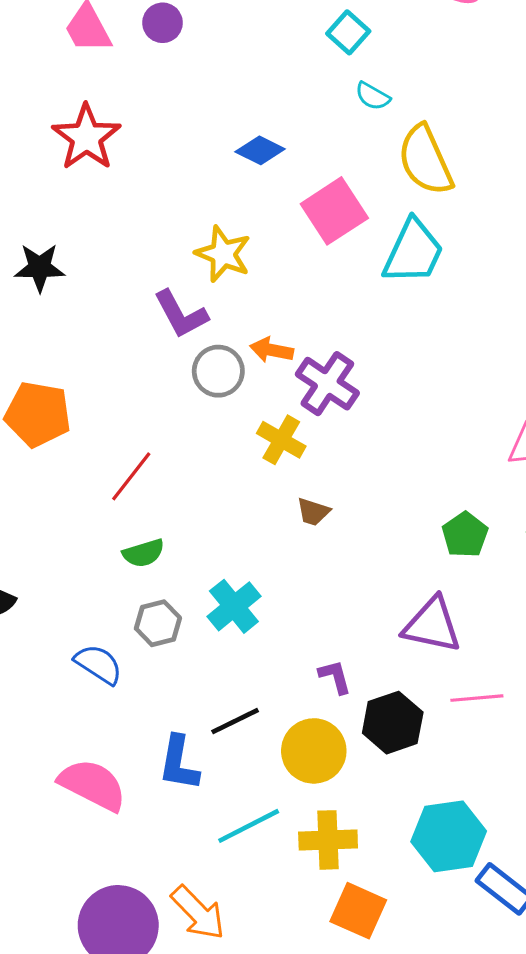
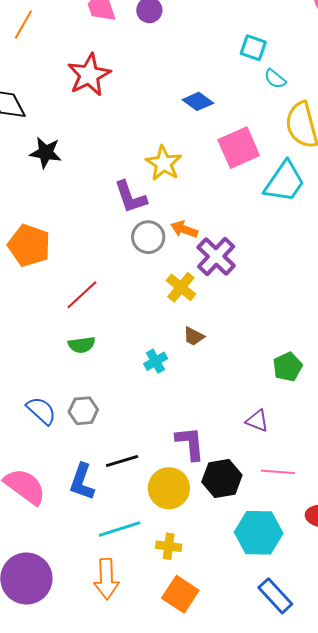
cyan square: (348, 32) -> (253, 48), moved, turned -32
cyan cross: (234, 606) -> (156, 361), moved, size x0.7
gray hexagon: (158, 623) -> (83, 411), moved
purple triangle: (432, 625) -> (257, 421), size x0.6
purple L-shape: (335, 677) -> (190, 443), size x1.5
cyan hexagon: (449, 836) -> (259, 533), moved
yellow cross: (328, 840) -> (169, 546), size x0.7
orange arrow: (198, 913) -> (106, 579), moved, turned 33

